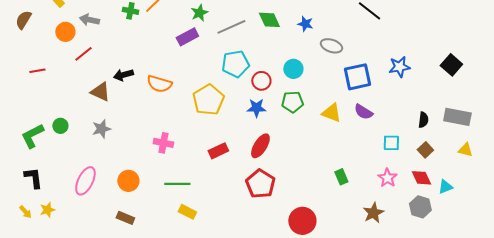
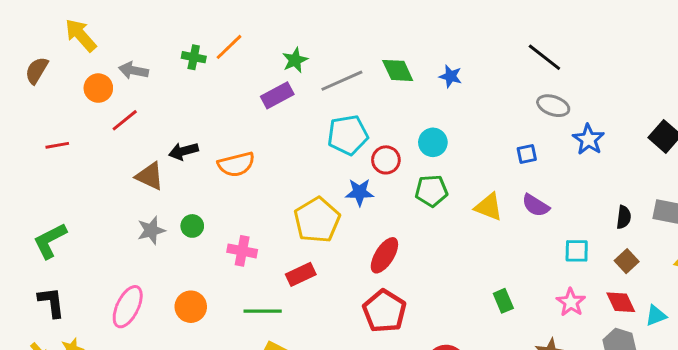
gray ellipse: (331, 46) -> (553, 106), moved
blue star: (399, 67) -> (588, 139), turned -30
blue square: (357, 77) -> (527, 154), size x0.5
orange semicircle: (159, 84) -> (236, 164), turned -30
yellow pentagon: (208, 100) -> (317, 220), moved
blue star: (256, 108) -> (360, 192), moved
green circle: (60, 126) -> (192, 226), moved
red rectangle: (218, 151) -> (301, 274), moved

